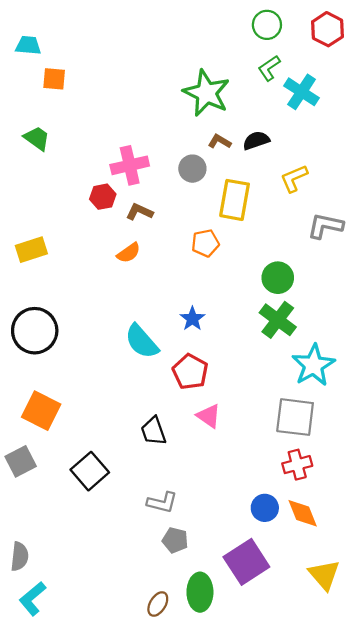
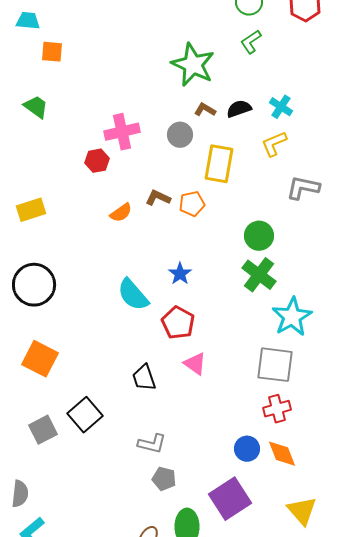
cyan cross: (302, 92) -> (281, 107), moved, size x0.7
brown L-shape: (139, 212) -> (158, 198), moved
gray square: (21, 461) -> (43, 430), moved

